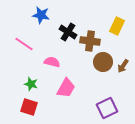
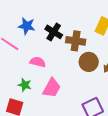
blue star: (41, 15) -> (27, 26), moved
green star: (31, 84) -> (25, 85), moved

